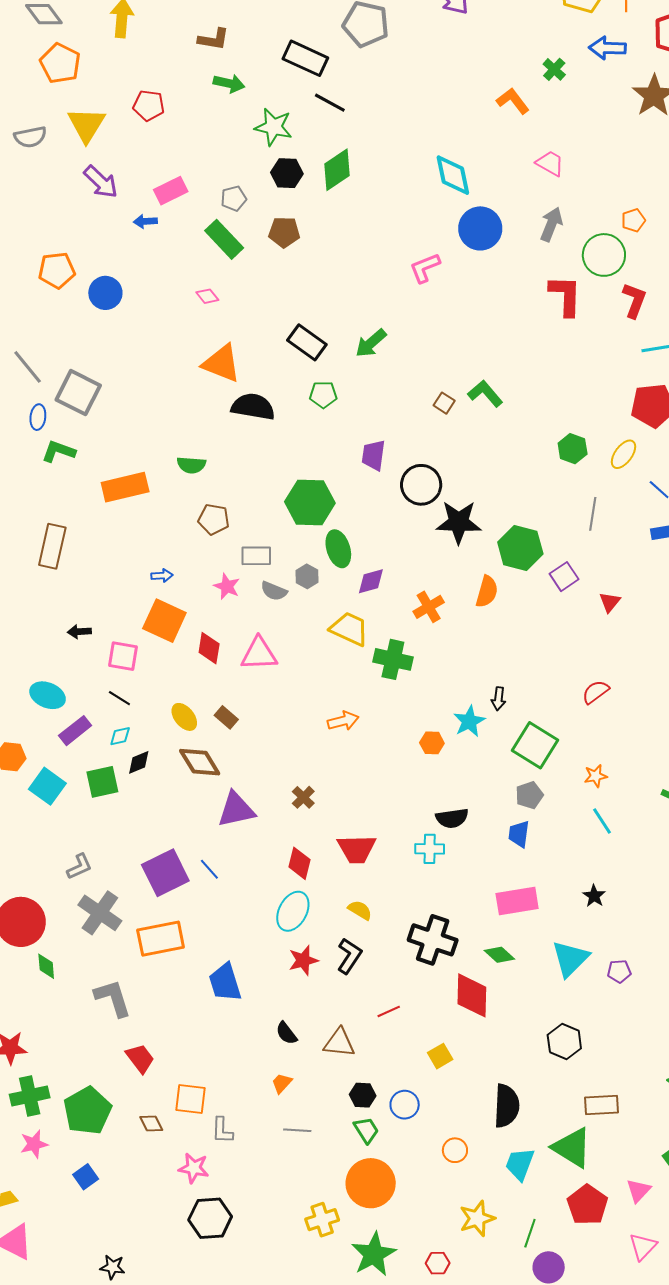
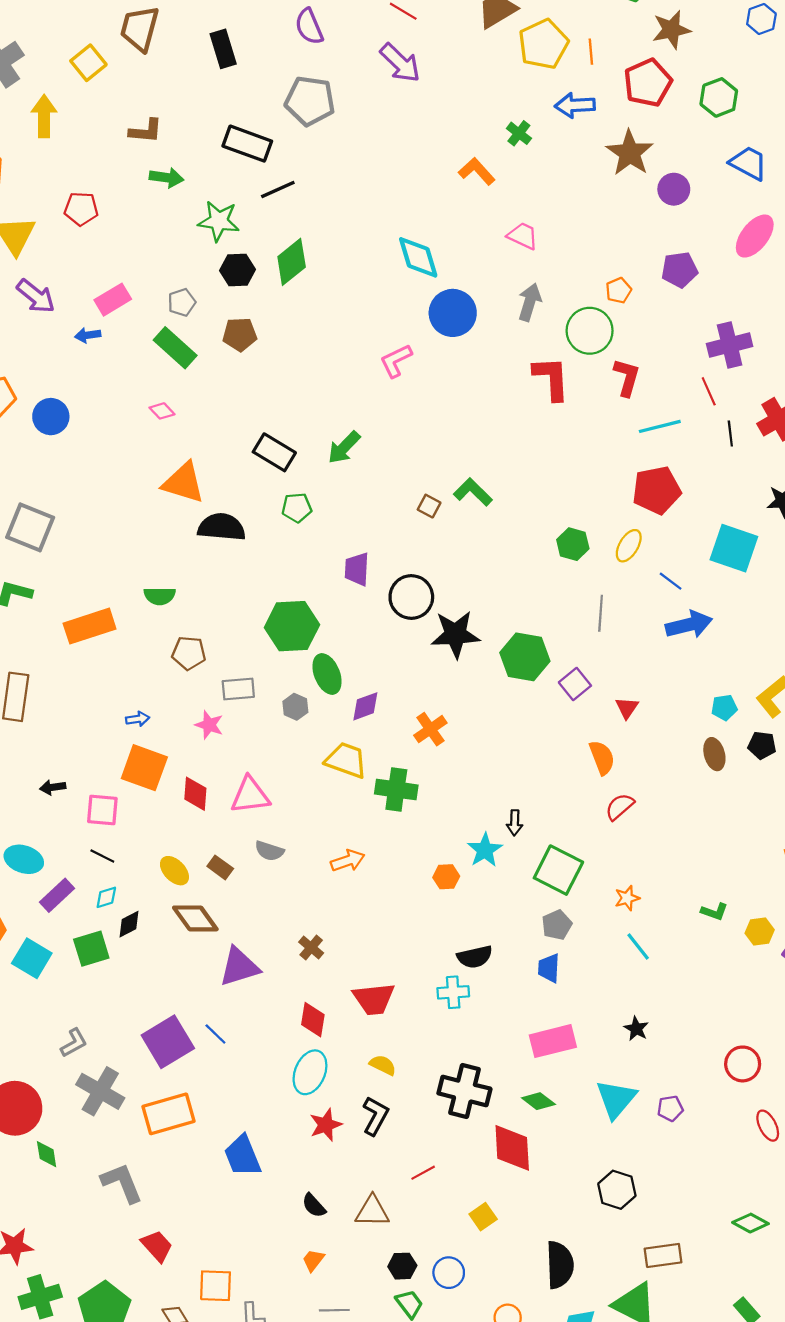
black line: (330, 103) -> (278, 190), turned -48
gray semicircle: (274, 591) -> (269, 851), moved
orange semicircle: (487, 592) -> (602, 758), moved, turned -32

